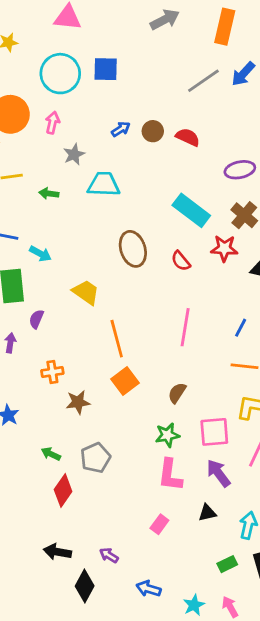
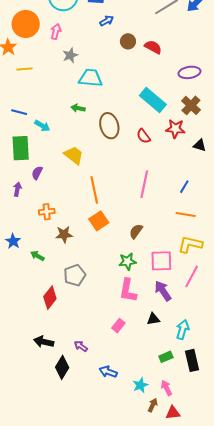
blue arrow: (121, 129) -> (107, 21), moved
green arrow: (49, 194) -> (78, 108), moved
green arrow: (51, 454) -> (37, 256), moved

